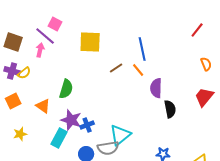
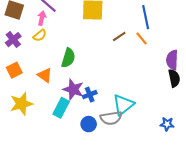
purple cross: (12, 71) -> (13, 40), turned 35
yellow semicircle: (24, 73) -> (40, 35), moved
purple semicircle: (156, 88) -> (172, 60), moved
yellow star: (20, 134) -> (21, 104), size x1.6

